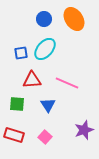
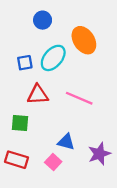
blue circle: (44, 19) -> (43, 20), moved
orange ellipse: (74, 19) -> (84, 40), moved
blue triangle: (48, 105) -> (66, 142), moved, turned -42

